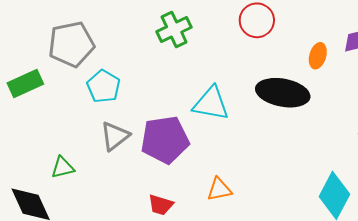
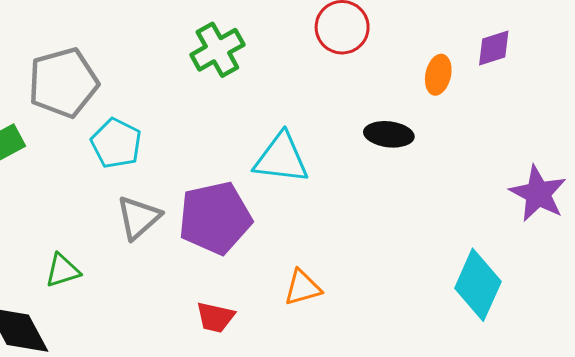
black ellipse: (283, 93) -> (389, 134), size x0.6

